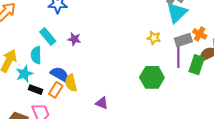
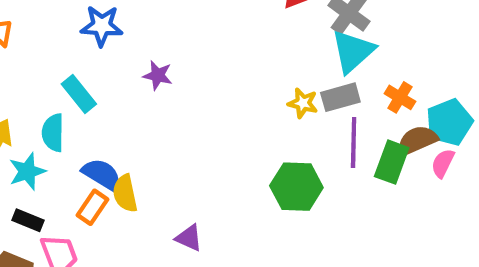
purple star: (74, 39) -> (158, 75), moved
gray rectangle: (183, 40) -> (340, 97), moved
black rectangle: (36, 90) -> (28, 220), moved

